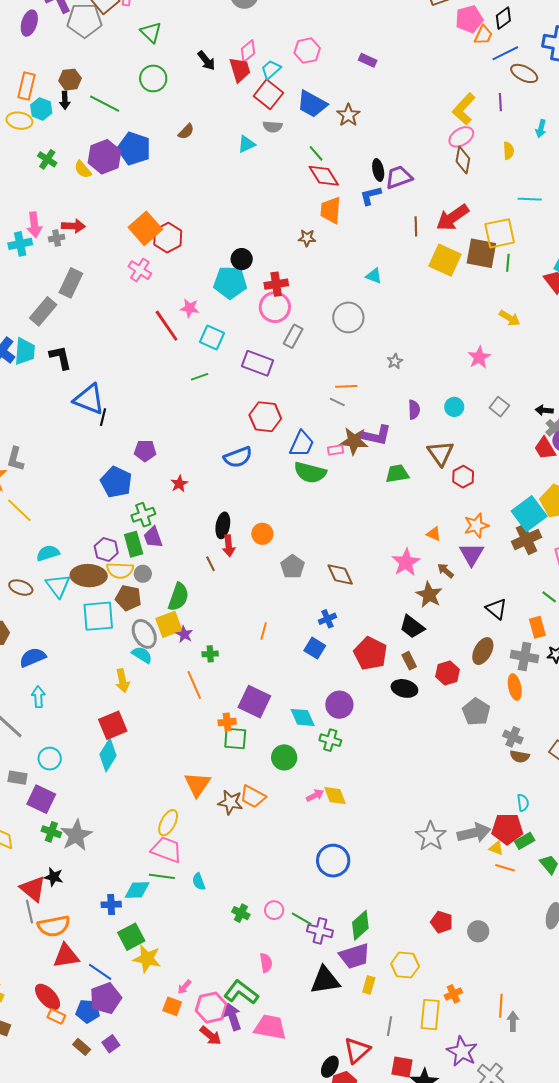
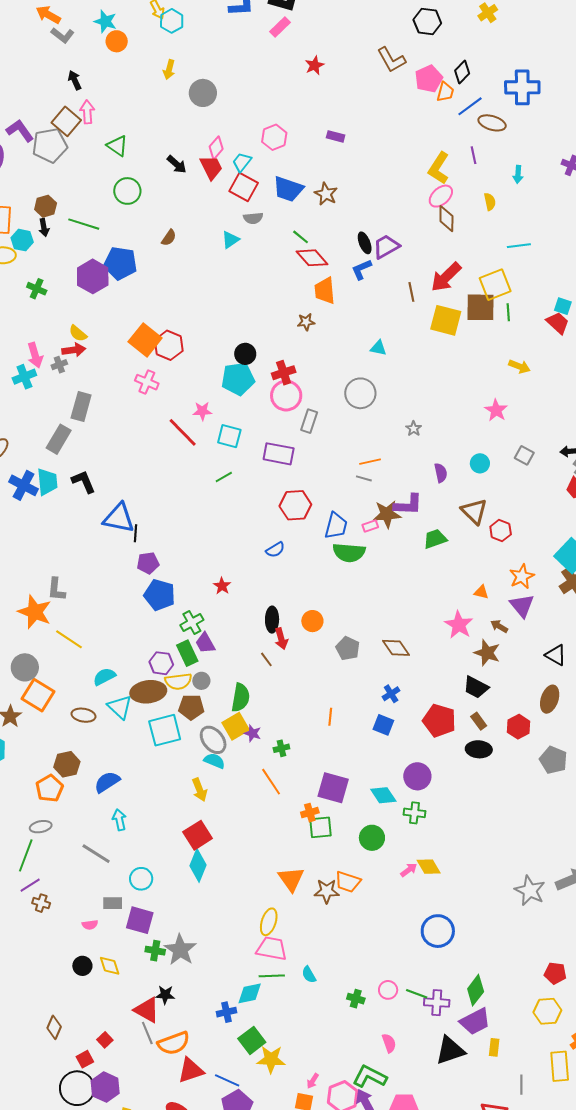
yellow semicircle: (83, 169) -> (78, 333), moved
purple pentagon: (145, 451) -> (148, 563), moved
blue semicircle: (238, 457) -> (275, 550), size x0.7
yellow hexagon: (405, 965) -> (547, 1011), moved

